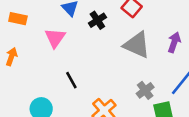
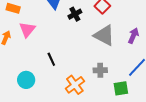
pink triangle: (55, 38) -> (27, 30), moved
gray cross: (145, 90) -> (100, 70), moved, turned 32

